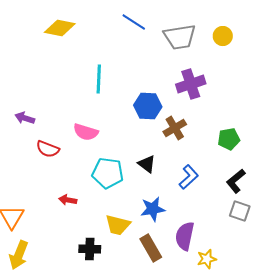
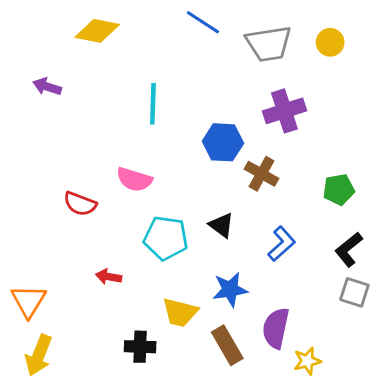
purple arrow: (25, 118) -> (47, 87), moved
brown cross: (175, 128) -> (262, 174), turned -30

